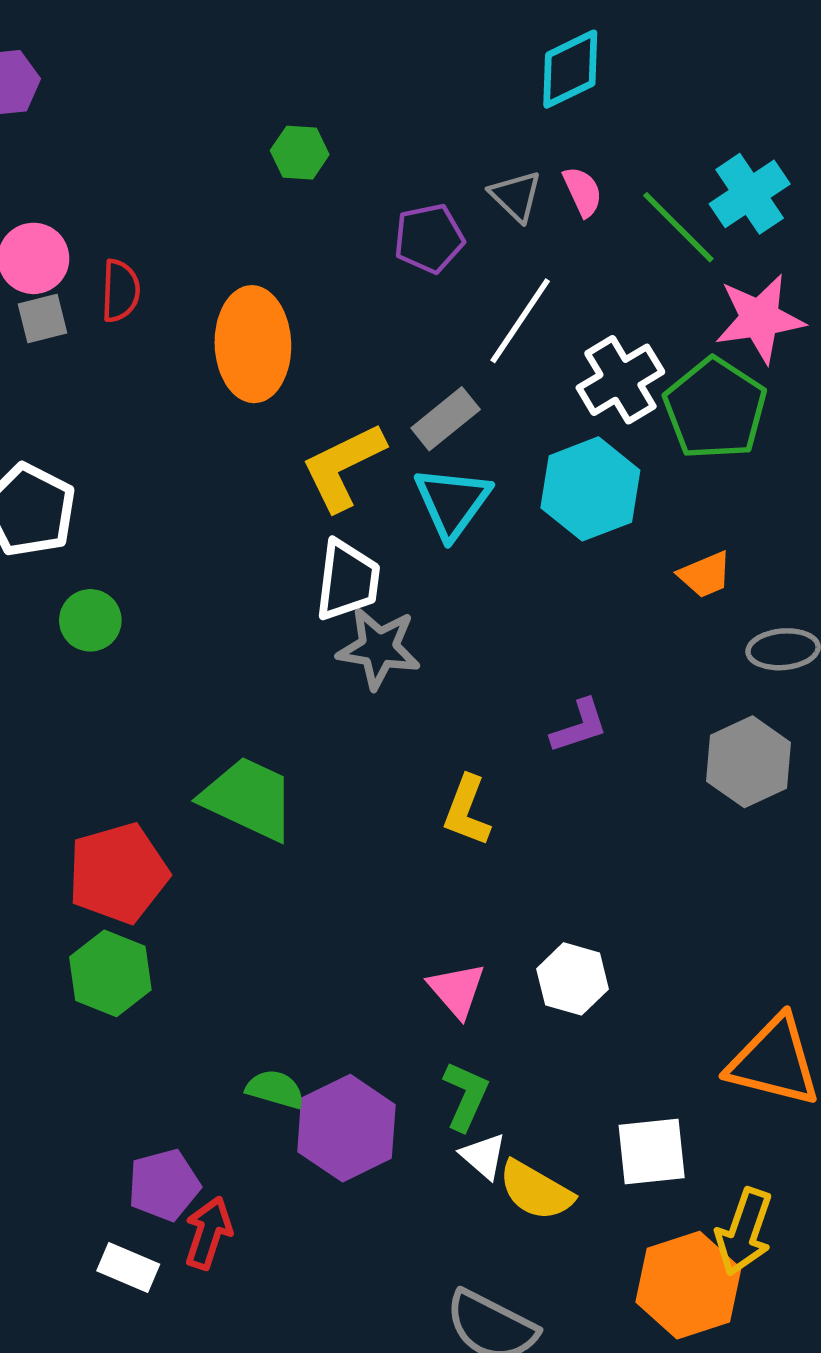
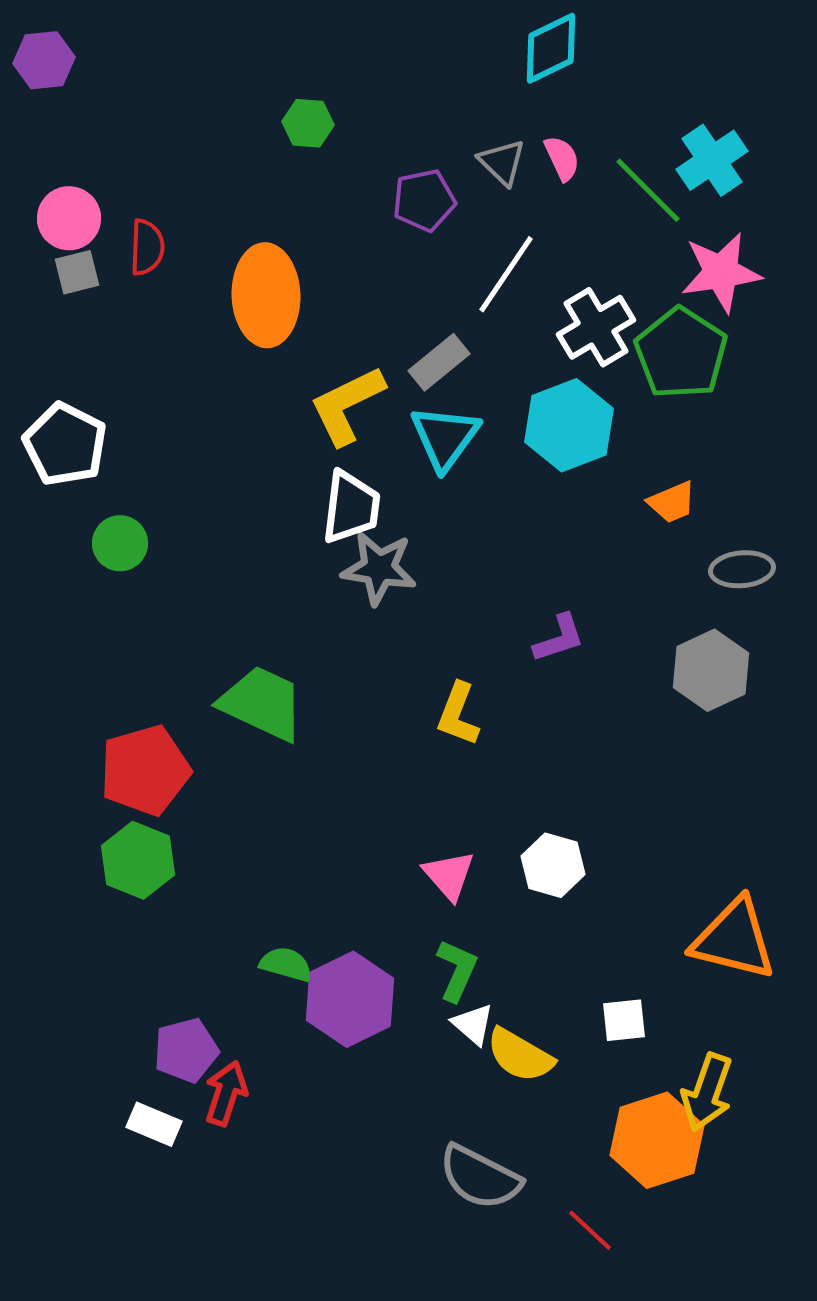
white square: (652, 1152) -> (624, 1020), size x0.7

